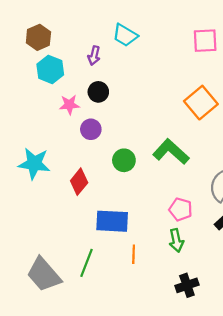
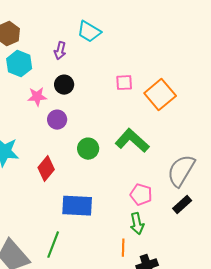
pink square: (205, 41) -> (124, 83), moved, size x0.7
orange line: (134, 254) -> (123, 248), moved

